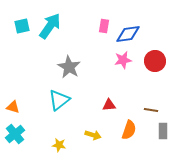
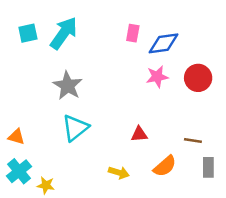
gray star: (69, 67) -> (68, 86), moved
orange semicircle: (129, 130) -> (165, 166), turned 30
yellow star: (59, 145) -> (46, 185), moved

